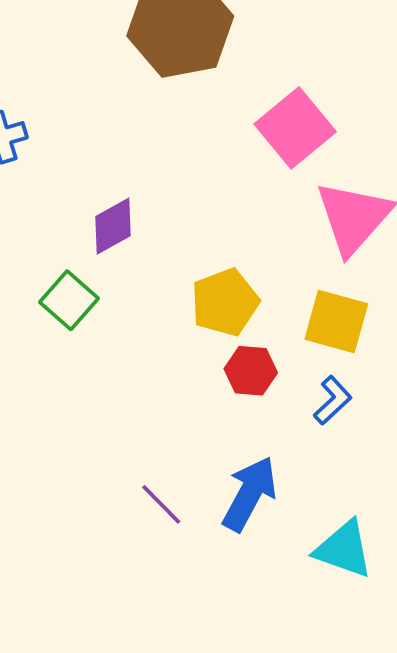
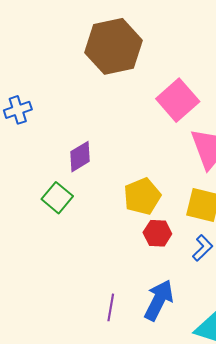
purple line: (161, 504) -> (111, 307), turned 56

